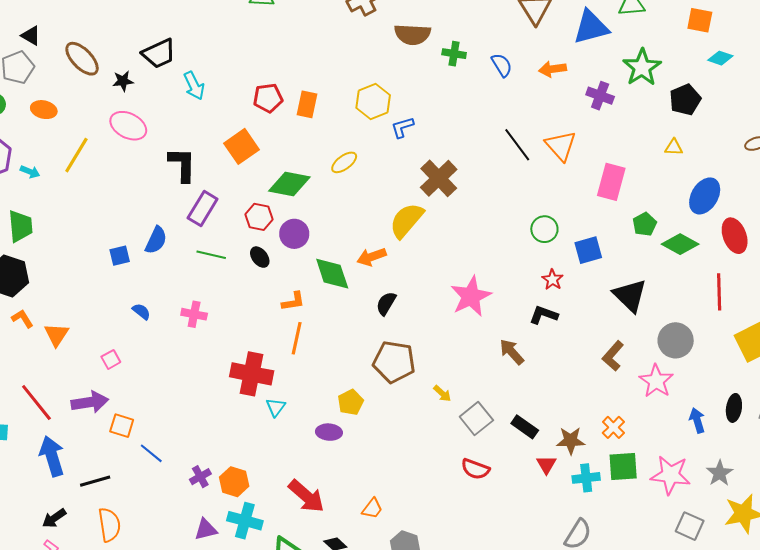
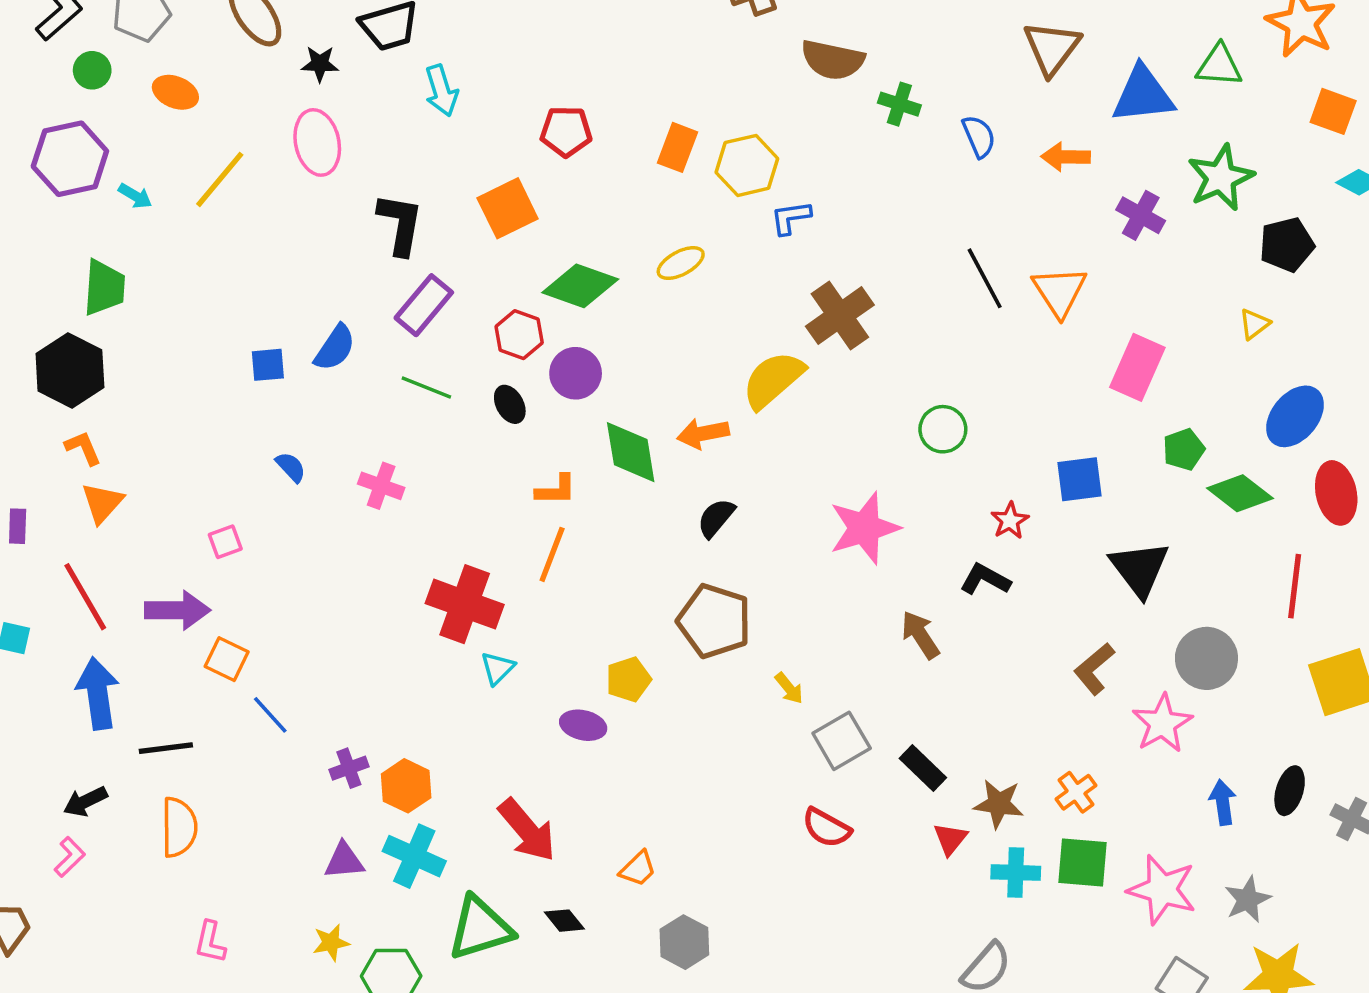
orange rectangle: (307, 104) -> (678, 147), moved
pink ellipse: (128, 126) -> (317, 142), turned 42
yellow triangle: (674, 147) -> (1254, 324), turned -48
green circle: (544, 229) -> (943, 429), moved
orange triangle: (57, 335) -> (102, 503), moved

